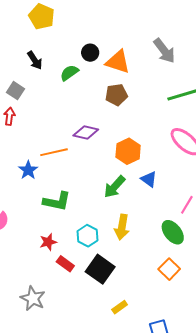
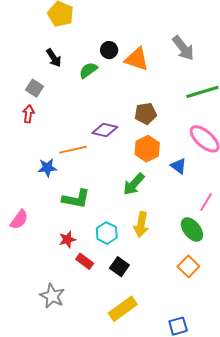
brown pentagon: (116, 95) -> (146, 114), moved
blue star: (28, 170) -> (47, 168), turned 30
blue triangle: (149, 179) -> (178, 166), moved
black square: (100, 269) -> (119, 267), size x0.7
yellow rectangle: (120, 307) -> (123, 309), moved, size x1.8

